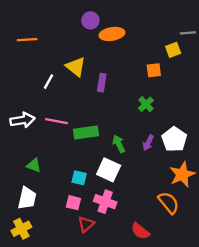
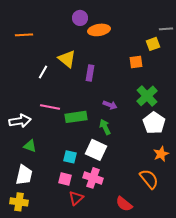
green cross: (146, 104) -> (147, 96), moved, size x1.5
white arrow: (22, 120) -> (20, 121), moved
purple arrow: (148, 143) -> (110, 105), moved, turned -96
orange star: (182, 174) -> (161, 154), size x0.7
yellow cross: (21, 229) -> (19, 202), turned 36

